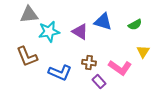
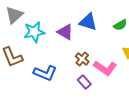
gray triangle: (29, 15) -> (14, 15), turned -36
brown cross: (89, 63) -> (82, 59), moved, turned 32

